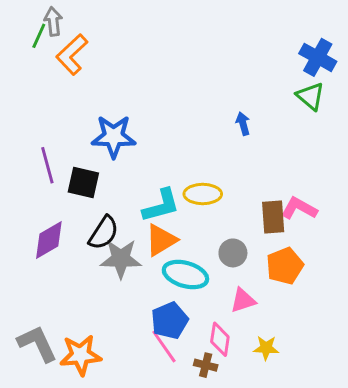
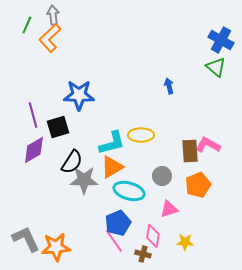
gray arrow: (53, 21) -> (53, 15), moved
black square: (83, 182) -> (58, 127), turned -30
purple diamond: (49, 240) -> (34, 150), moved

